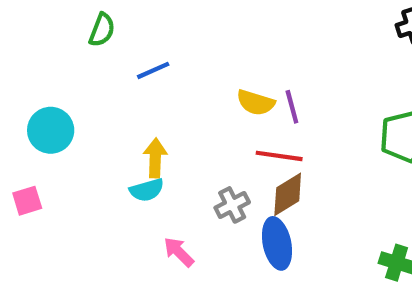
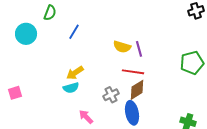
blue line: (153, 70) -> (74, 32), turned -35
cyan circle: (51, 130) -> (26, 34), moved
yellow arrow: (155, 158) -> (75, 73), turned -126

